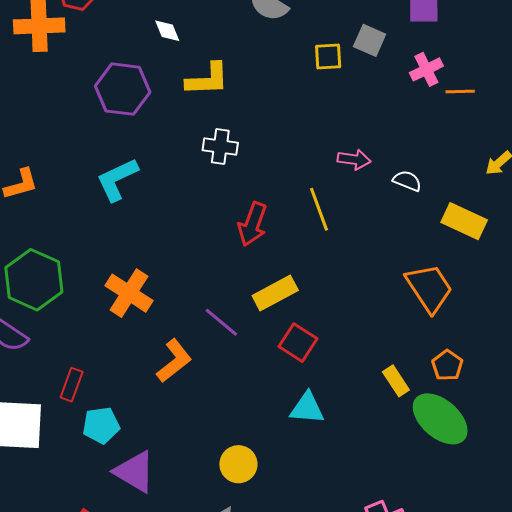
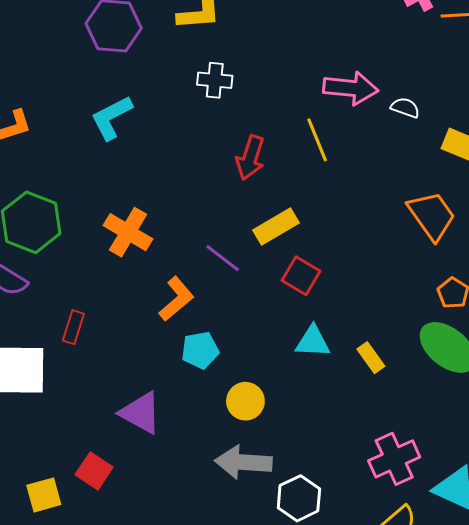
pink arrow: (354, 159) -> (351, 88), size x1.6
yellow rectangle: (396, 381) -> (371, 358), moved
cyan pentagon: (101, 425) -> (200, 350), moved

